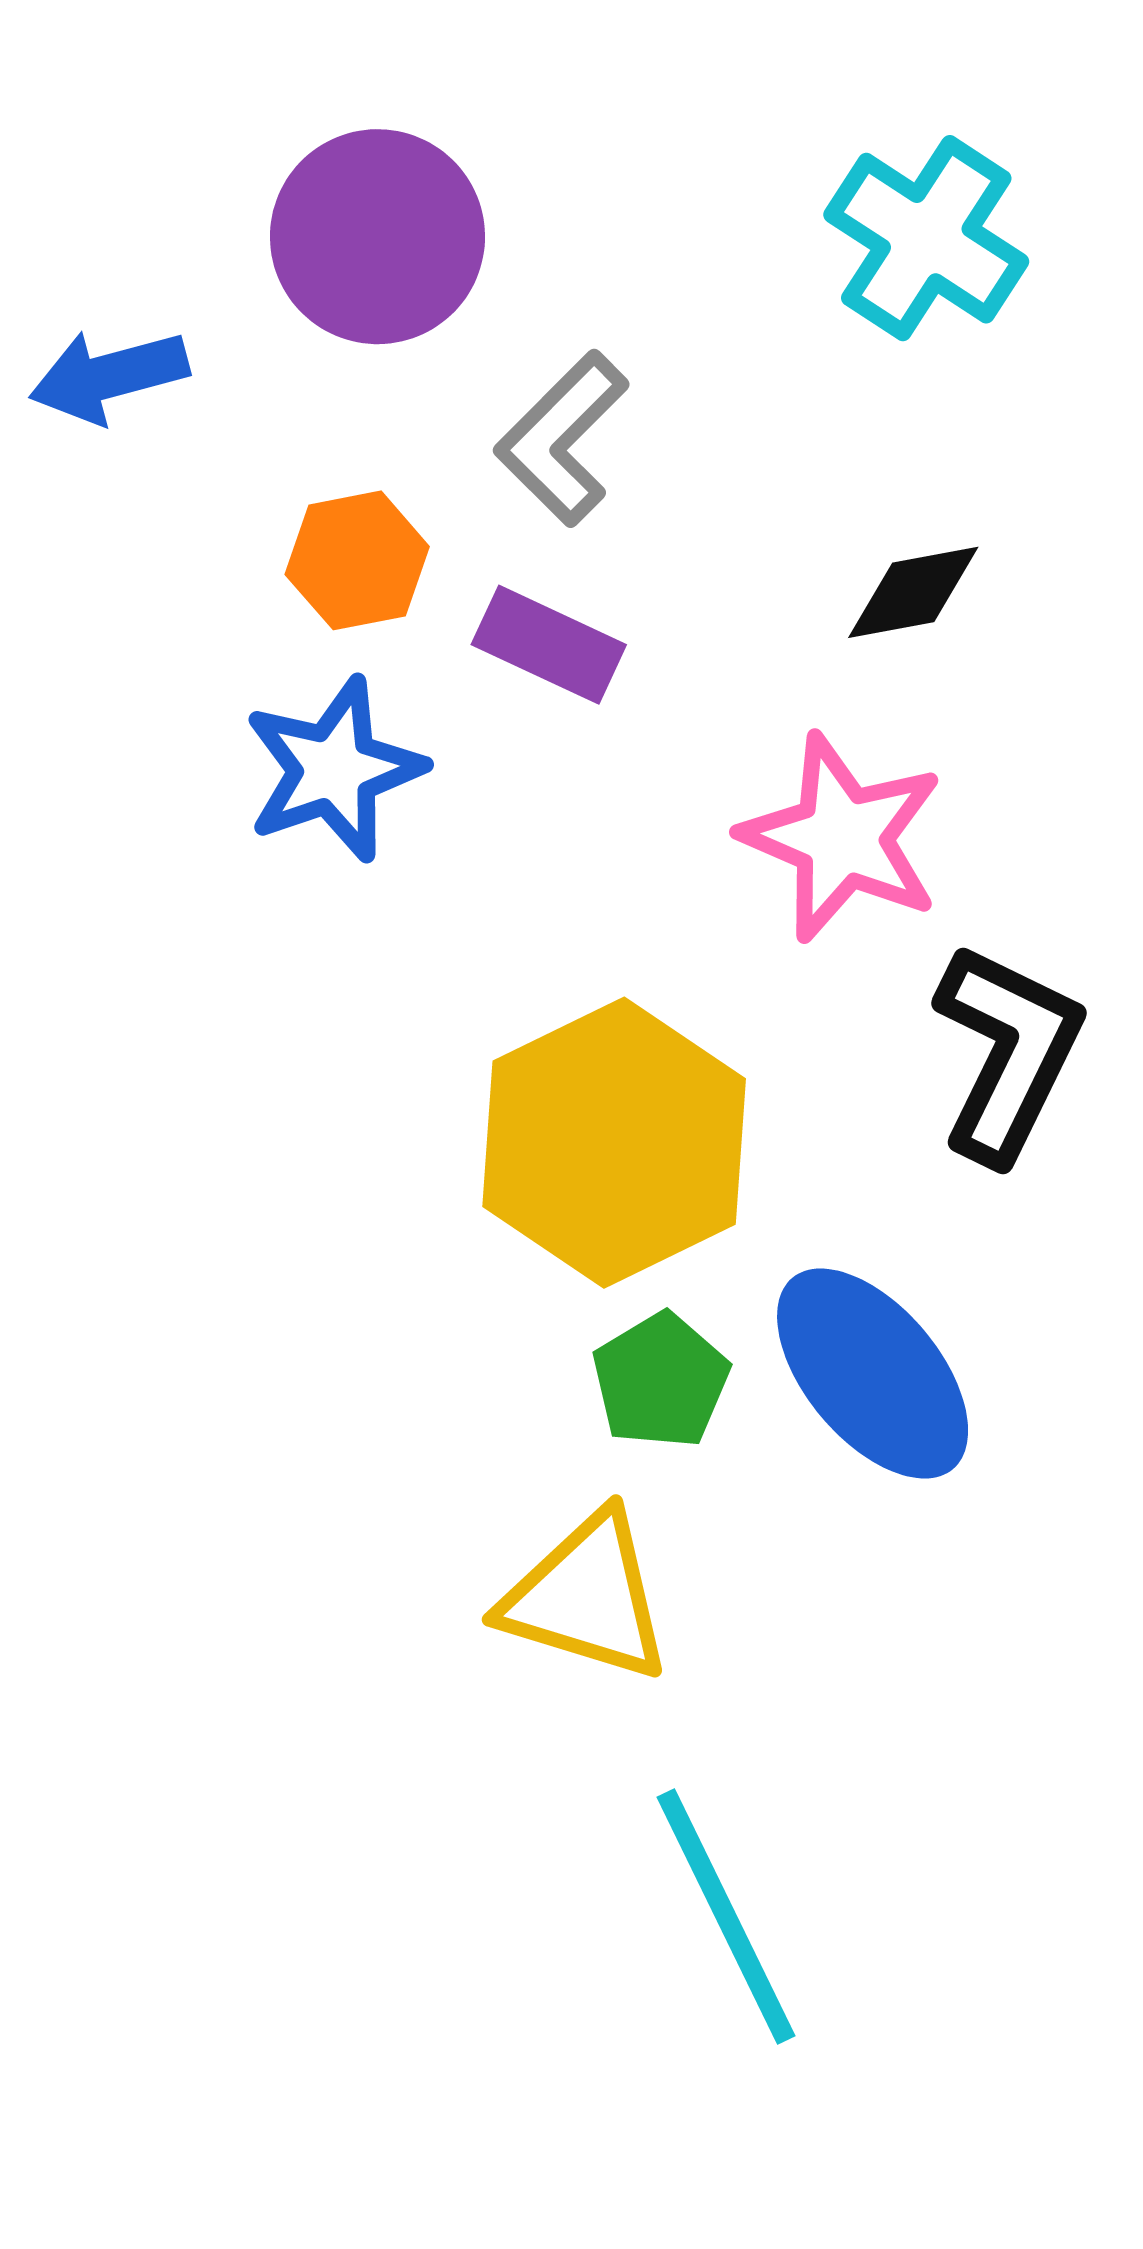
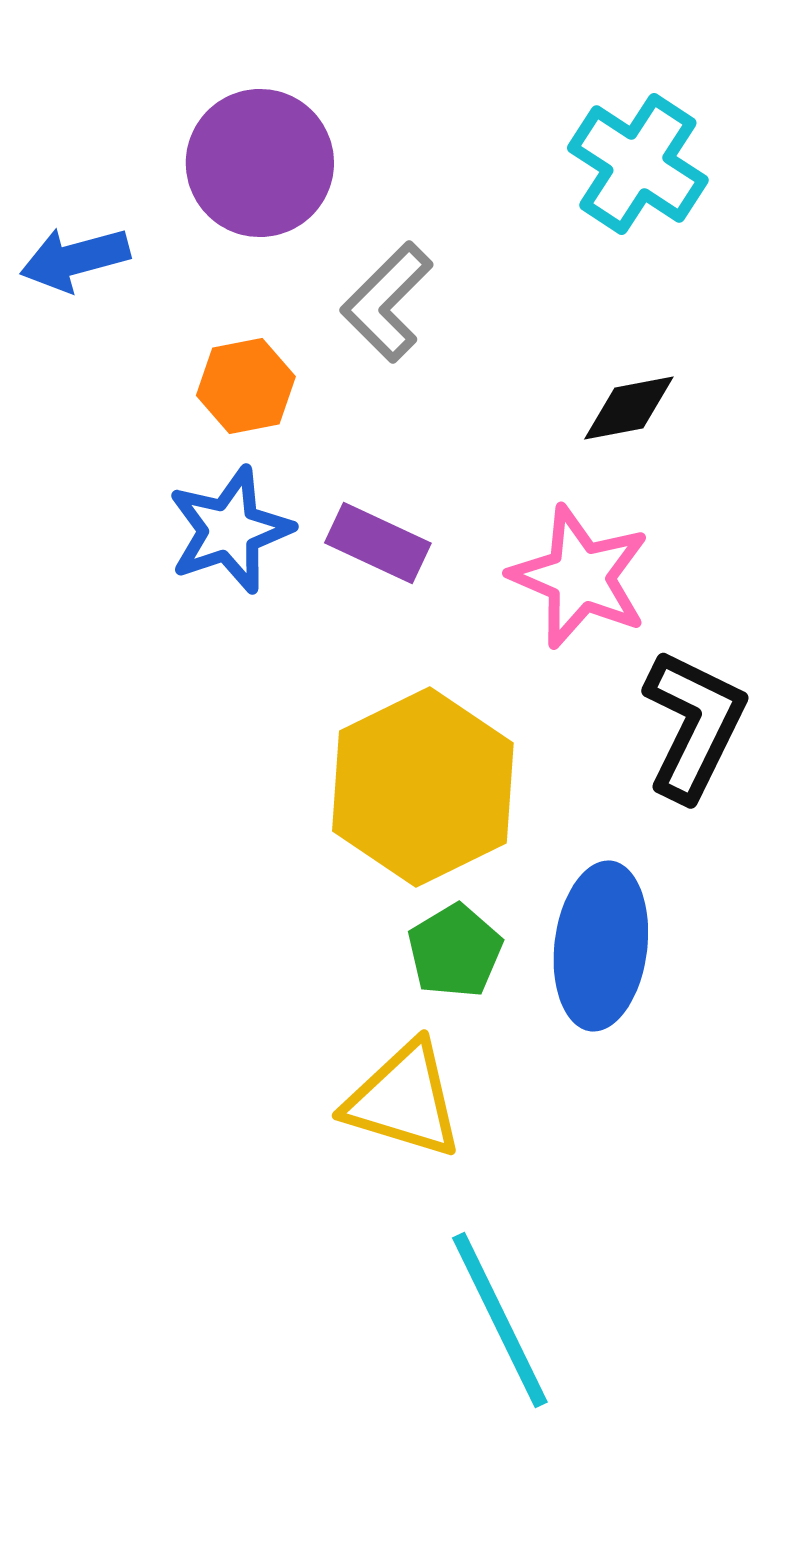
purple rectangle: (549, 645) -> (378, 543), moved
blue ellipse: (873, 1374) -> (601, 946), turned 47

